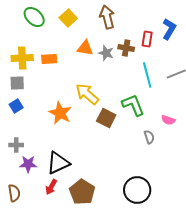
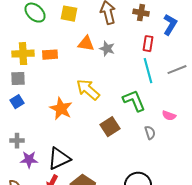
yellow square: (68, 18) -> (69, 14), turned -36
red rectangle: (147, 39) -> (148, 44), moved
brown cross: (126, 48) -> (141, 13), moved
brown square: (106, 118) -> (110, 127), moved, turned 30

